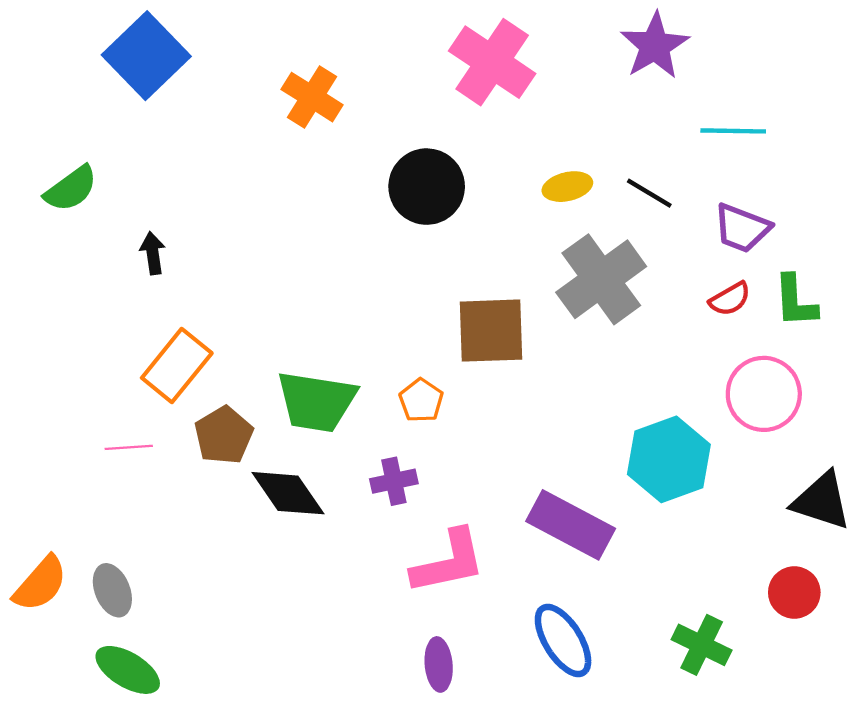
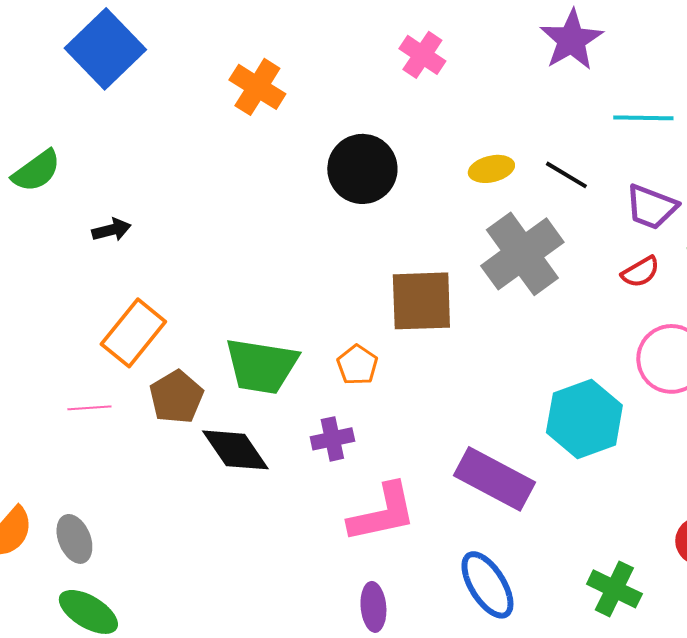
pink cross: (492, 62) -> (422, 55), size x0.6
black arrow: (153, 253) -> (111, 230), turned 84

